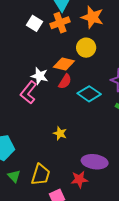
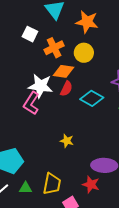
orange cross: (60, 23) -> (54, 48), moved
white star: (40, 76) -> (40, 86), size x1.4
green triangle: (14, 176) -> (26, 188), turned -40
red star: (79, 179) -> (91, 185), turned 30

